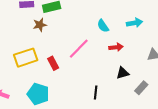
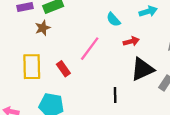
yellow rectangle: (26, 58) -> (32, 67), turned -65
black triangle: (123, 73) -> (142, 69), size x1.6

